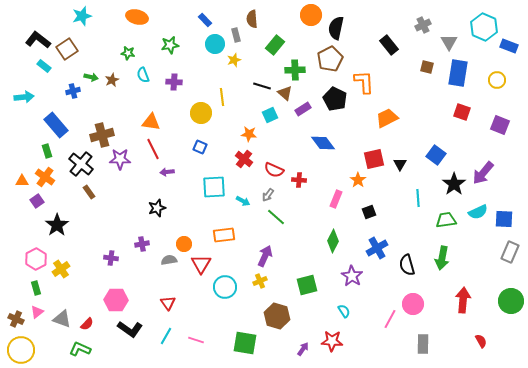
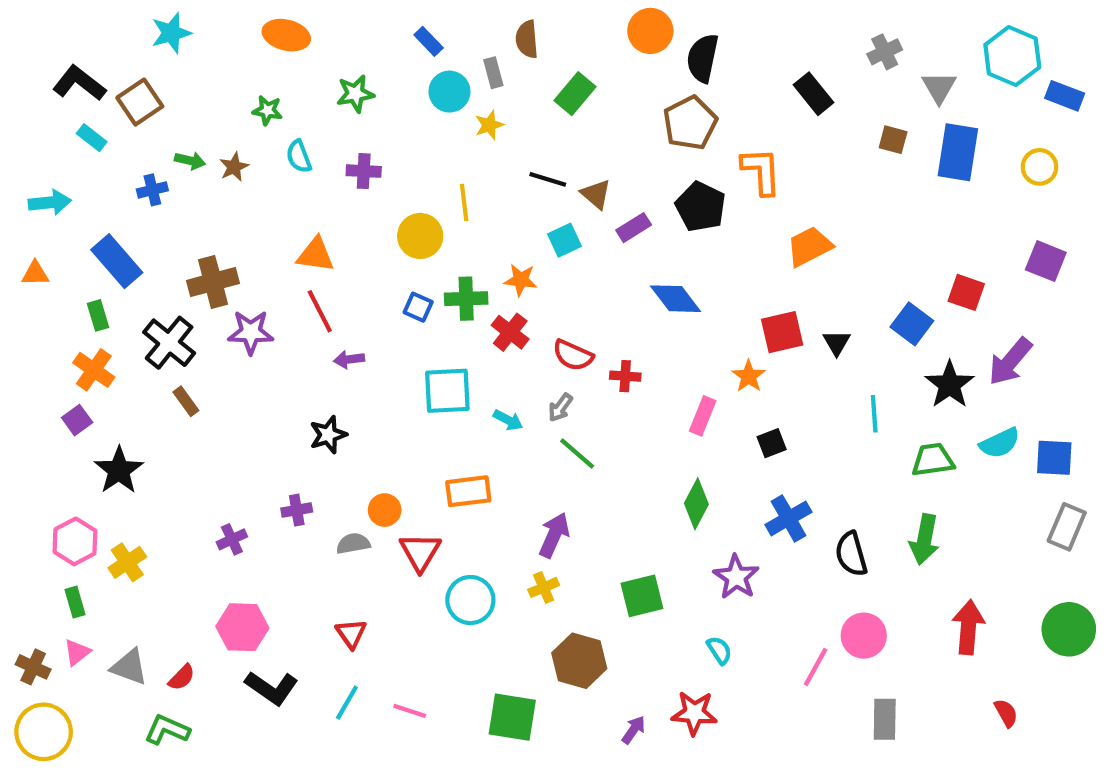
green cross: (295, 70) -> (466, 299), moved
red square: (462, 112) -> (966, 292), moved
orange triangle: (22, 181) -> (35, 274), moved
purple cross: (111, 258) -> (232, 539), turned -32

